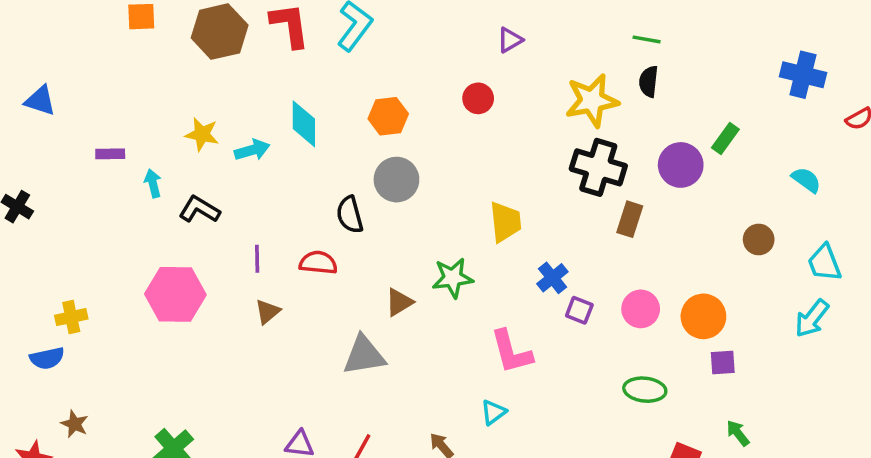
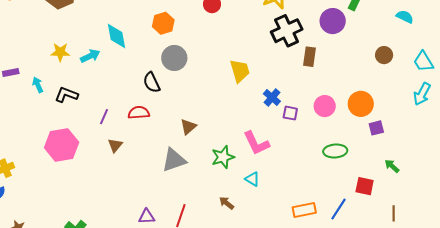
black cross: (598, 167) -> (287, 31), turned -32
purple line: (257, 259) -> (104, 117), turned 35
green star: (453, 278) -> (223, 157), moved
cyan triangle: (493, 412) -> (252, 179), turned -42

